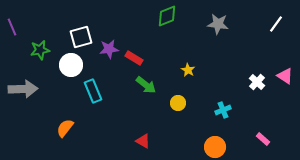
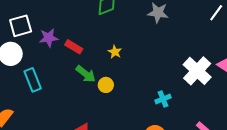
yellow star: (188, 70) -> (115, 52), moved
white cross: (257, 82) -> (197, 71), size x1.8
yellow circle: (178, 103) -> (106, 85), moved

